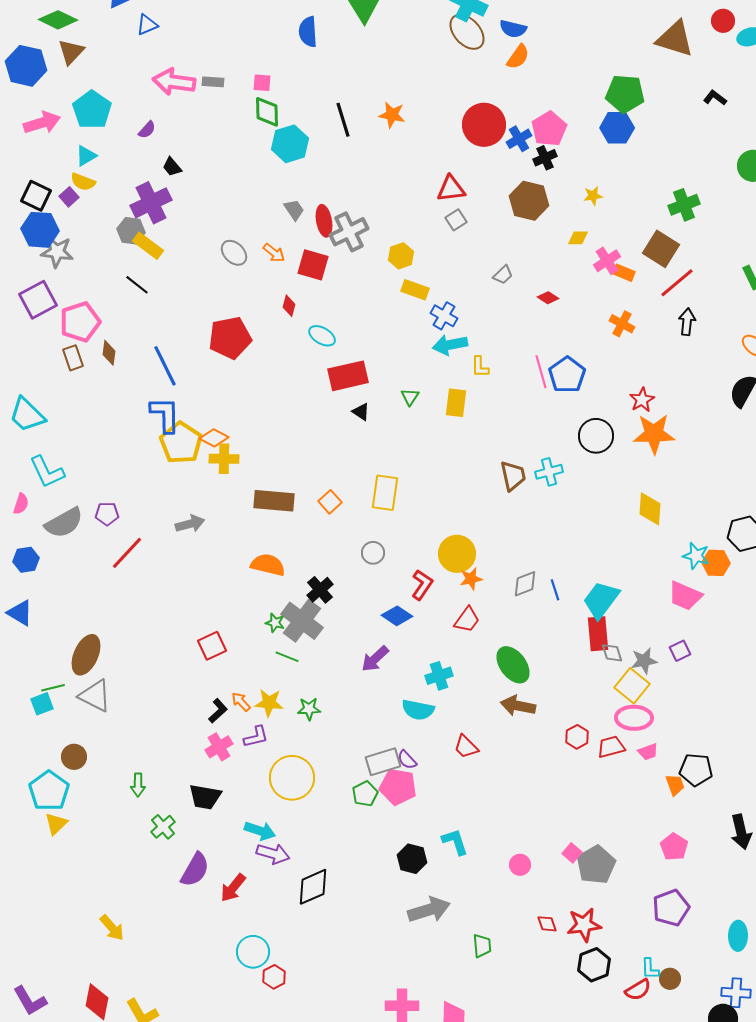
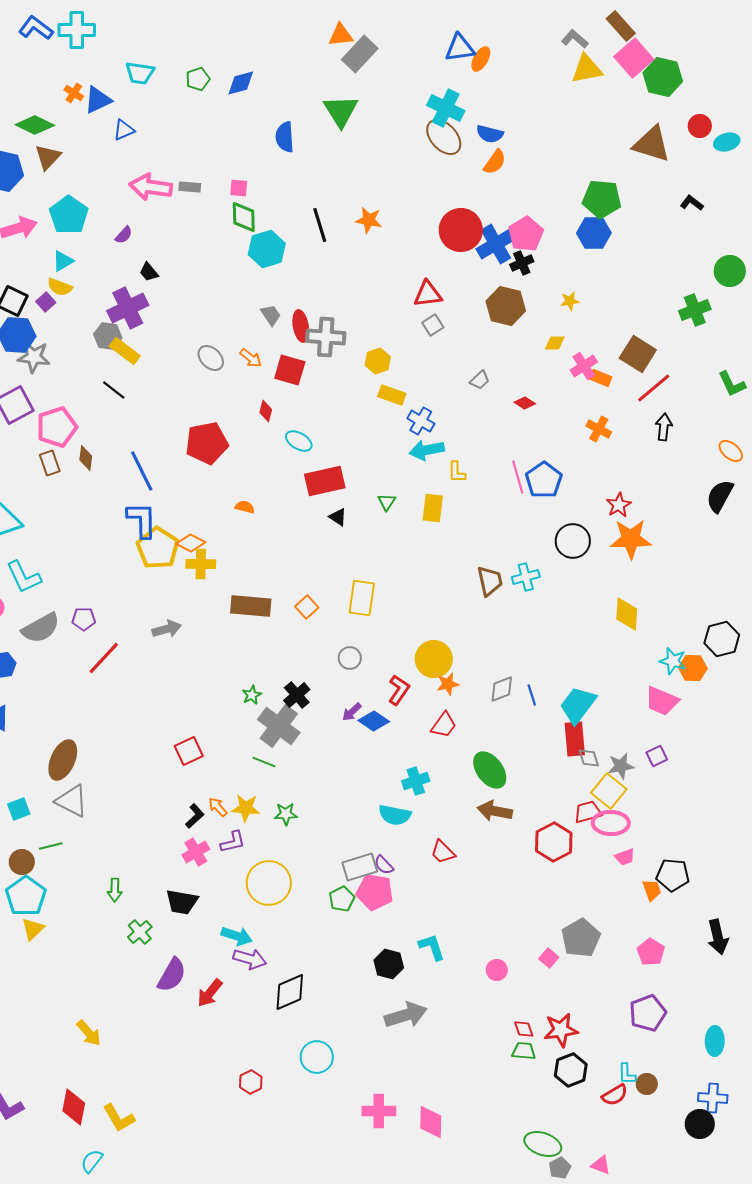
blue cross: (519, 139) -> (496, 244), size x1.5
green cross: (684, 205) -> (695, 310), moved
gray cross: (349, 232) -> (326, 337), turned 30
orange semicircle: (268, 565) -> (245, 507), moved, size x0.6
green star: (275, 623) -> (252, 695), moved, turned 30
purple arrow: (375, 659) -> (352, 712), moved, size x0.7
green line: (53, 688) -> (51, 846), moved
red hexagon: (577, 737) -> (554, 842), size x1.6
red trapezoid: (611, 747) -> (588, 812), moved
brown circle: (74, 757) -> (22, 862), moved
gray pentagon: (596, 865) -> (581, 938), moved
green trapezoid: (482, 946) -> (524, 1051), moved, turned -80
cyan circle: (253, 952) -> (317, 1057), moved

